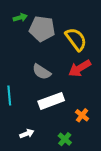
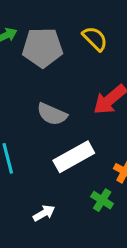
yellow semicircle: (76, 39) -> (95, 39), moved, size x0.7
green cross: (65, 139) -> (102, 200), moved

